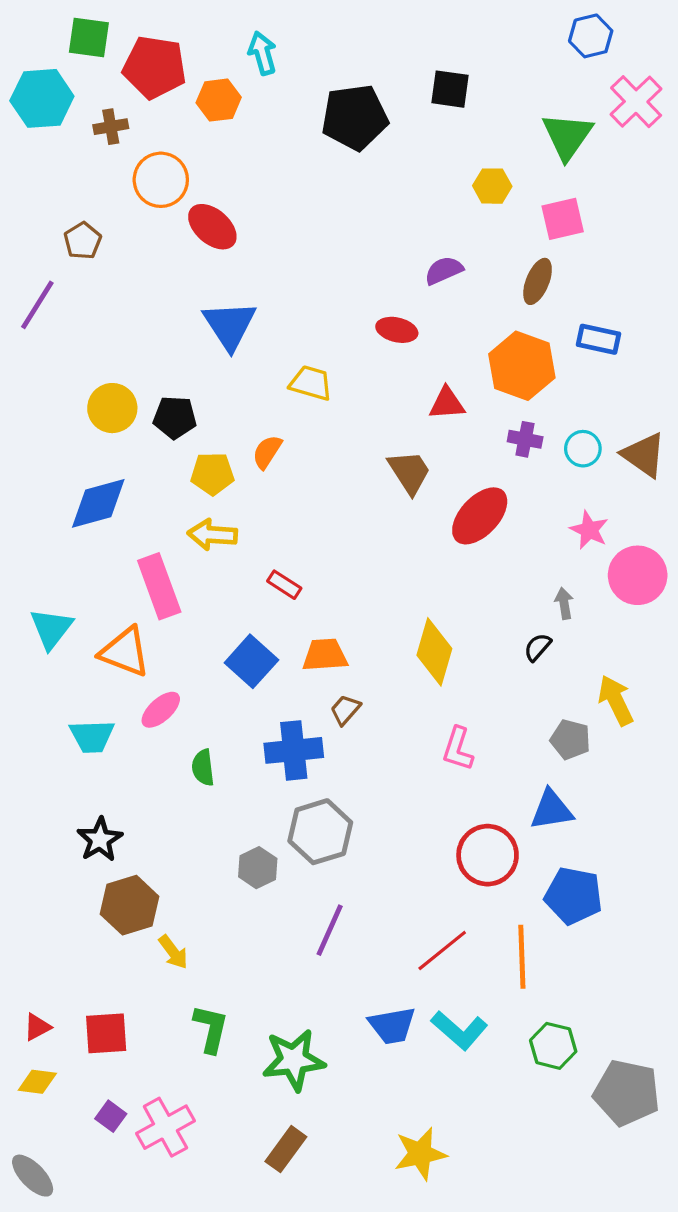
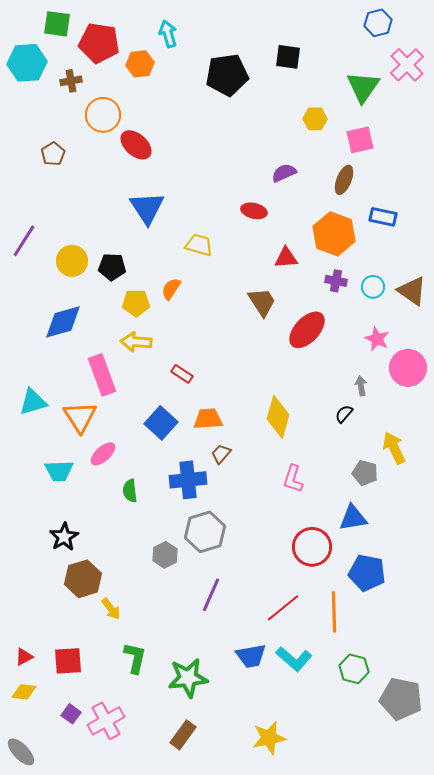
purple line: (37, 305) -> (24, 241), moved
cyan triangle: (51, 628) -> (33, 402), turned 36
orange triangle: (125, 652) -> (80, 417), turned 36

